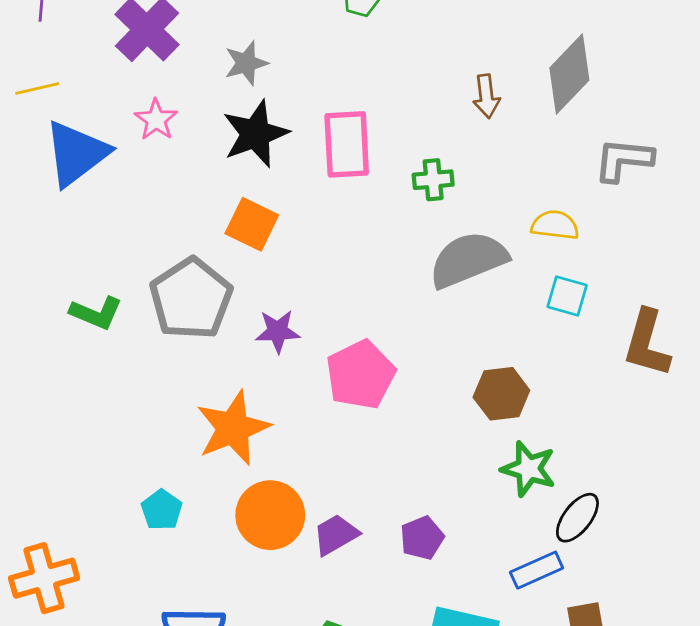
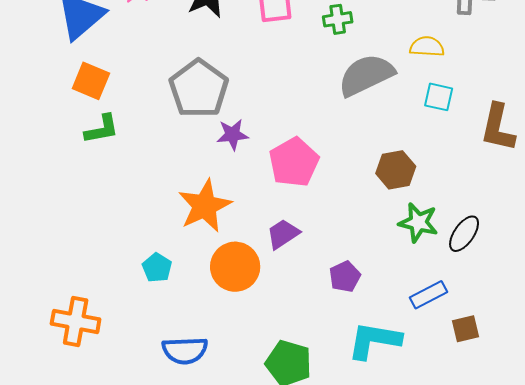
orange square: (252, 224) -> (91, 81), moved
gray pentagon: (191, 299) -> (199, 89), moved
green L-shape: (96, 313) -> (102, 129), turned -30
black ellipse: (577, 518) -> (464, 234), moved
purple trapezoid: (336, 535) -> (283, 234), moved
orange cross: (44, 578) -> (76, 322), turned 30

